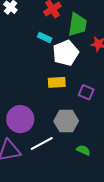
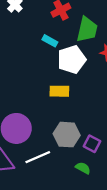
purple square: (86, 92) -> (92, 144), moved

